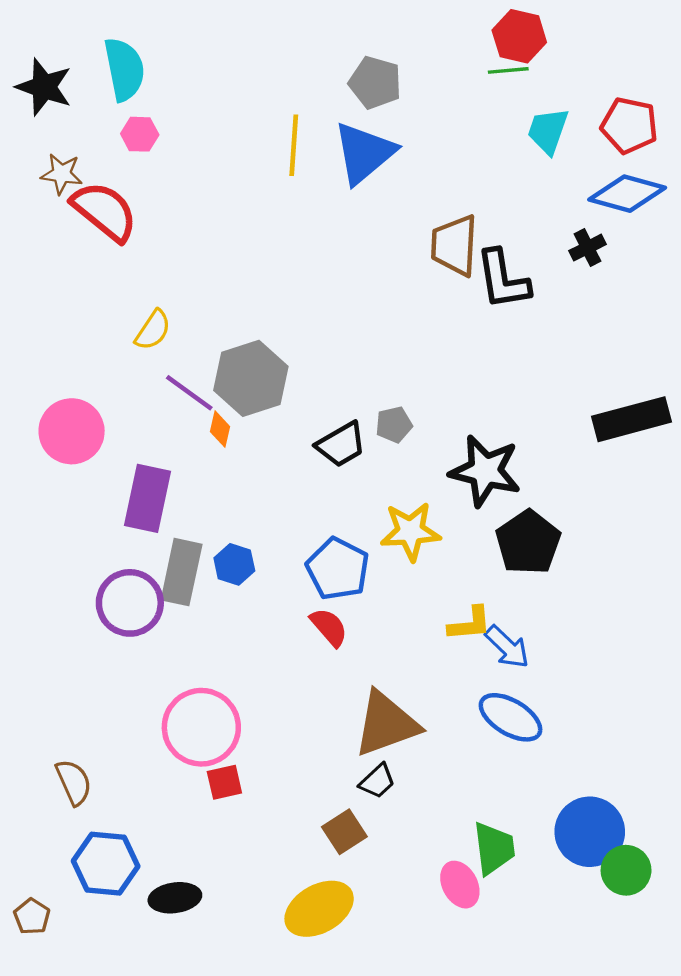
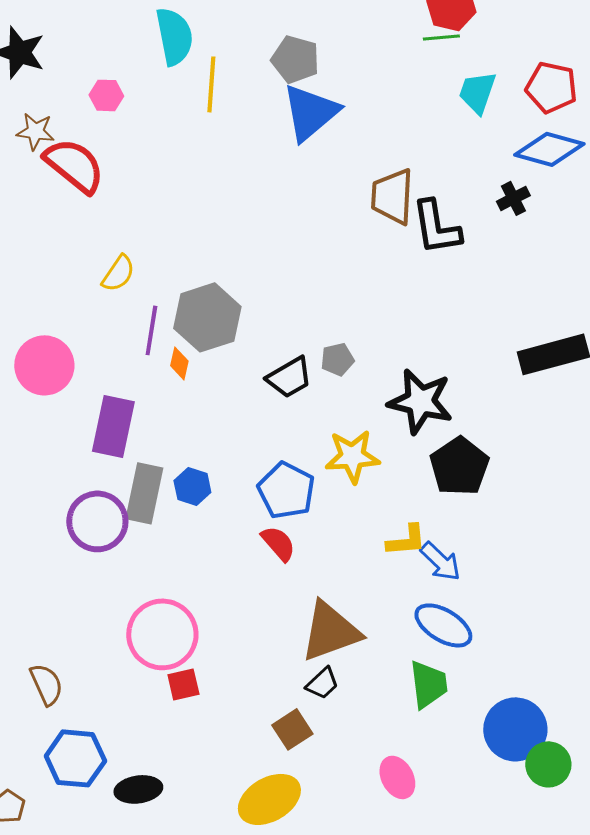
cyan semicircle: (124, 69) -> (174, 36), moved
gray pentagon: (375, 83) -> (295, 59), moved
yellow line: (294, 145) -> (211, 84), moved
purple line: (189, 393) -> (151, 330), turned 63
green trapezoid: (494, 848) -> (428, 684), moved

